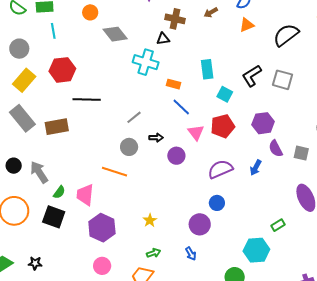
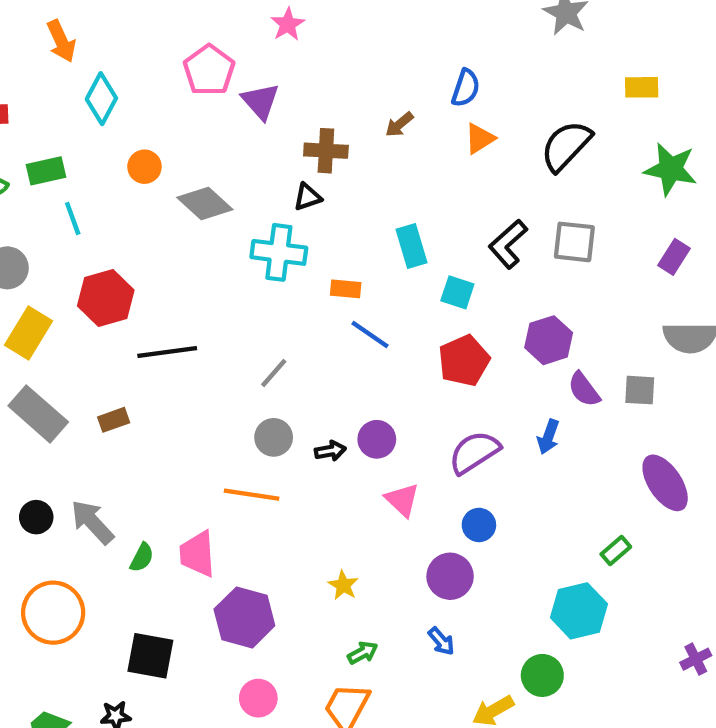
brown rectangle: (57, 127) -> (114, 420), size x0.6
pink triangle: (196, 133) -> (402, 500), moved
black arrow: (156, 138) -> (330, 451), moved
black square: (54, 217) -> (150, 656), moved

